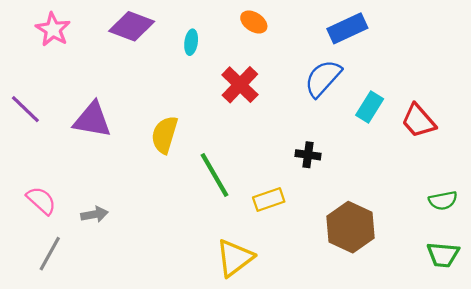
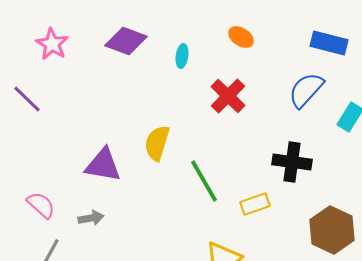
blue rectangle: (347, 28) -> (329, 43), turned 39
purple line: (25, 109) -> (27, 99), moved
purple triangle: (92, 120) -> (103, 165), moved
black cross: (308, 155) -> (292, 162), size x1.6

